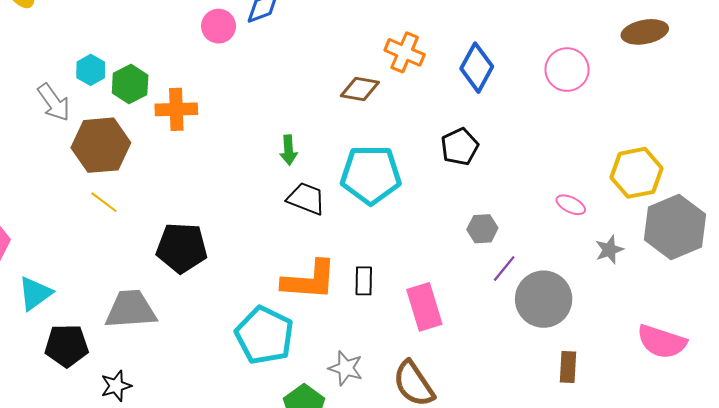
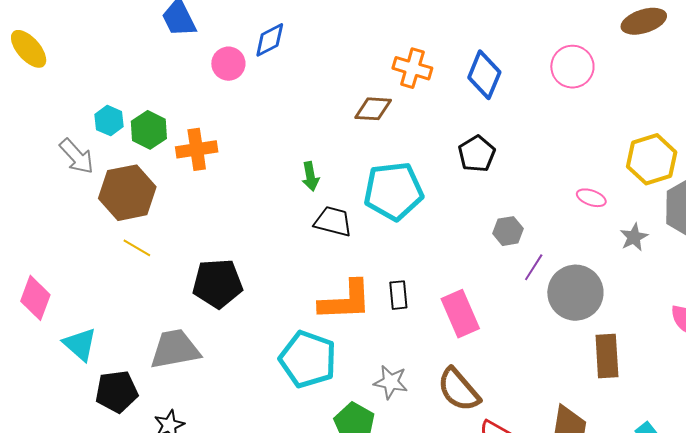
cyan triangle: (35, 293) -> (80, 344), turned -36
brown rectangle: (568, 367) -> (607, 356), size x1.4

